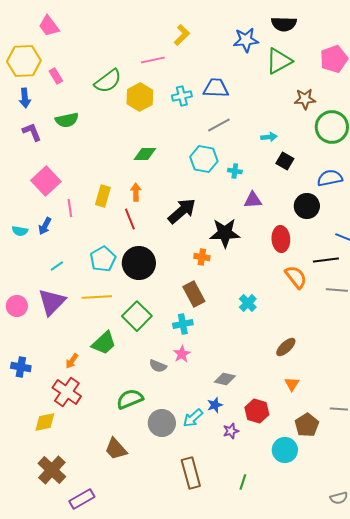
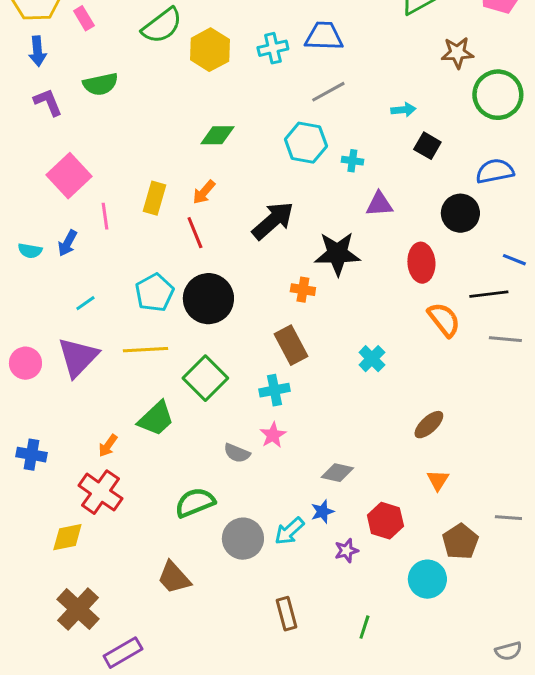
orange arrow: (136, 192) -> (204, 192), turned -138
brown rectangle: (191, 473) -> (286, 614), size x0.7

